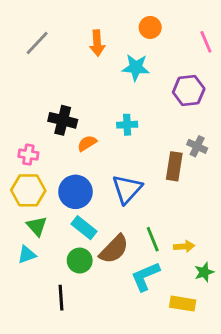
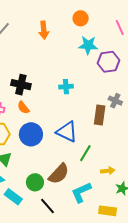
cyan star: (136, 67) -> (88, 45), moved
orange semicircle: (87, 143) -> (23, 108), moved, turned -96
blue triangle: (127, 189) -> (67, 132), turned -45
cyan rectangle: (84, 228) -> (13, 197), moved
green line: (153, 239) -> (85, 153), moved, turned 54
black line: (61, 298) -> (47, 206), moved, turned -36

